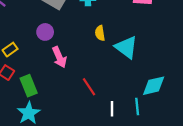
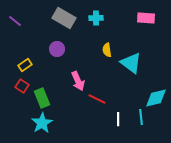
pink arrow: (59, 57) -> (78, 81), moved
red line: (89, 87) -> (97, 99), turned -30

